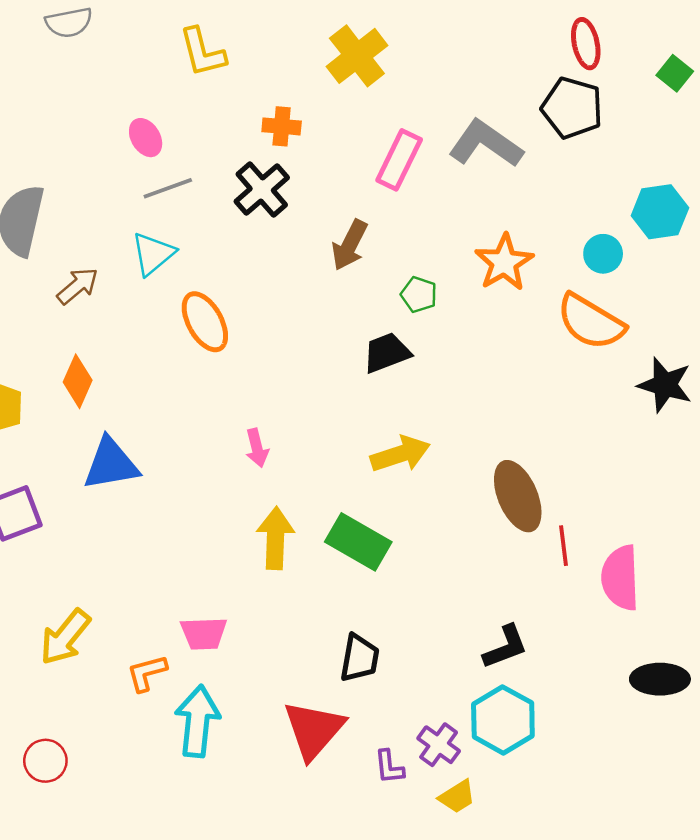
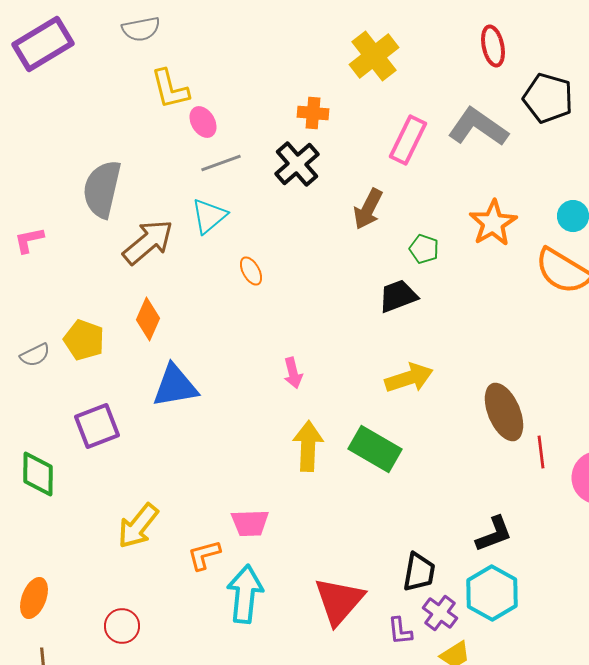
red ellipse: (586, 44) -> (493, 46), moved
yellow L-shape: (202, 52) -> (170, 89), moved
brown arrow: (78, 286) -> (148, 242), size x1.5
orange ellipse: (205, 322) -> (251, 271), size x0.6
black trapezoid: (359, 658) -> (419, 572), moved

